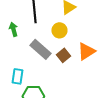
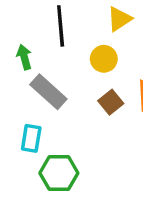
gray rectangle: (40, 49) -> (48, 92), moved

